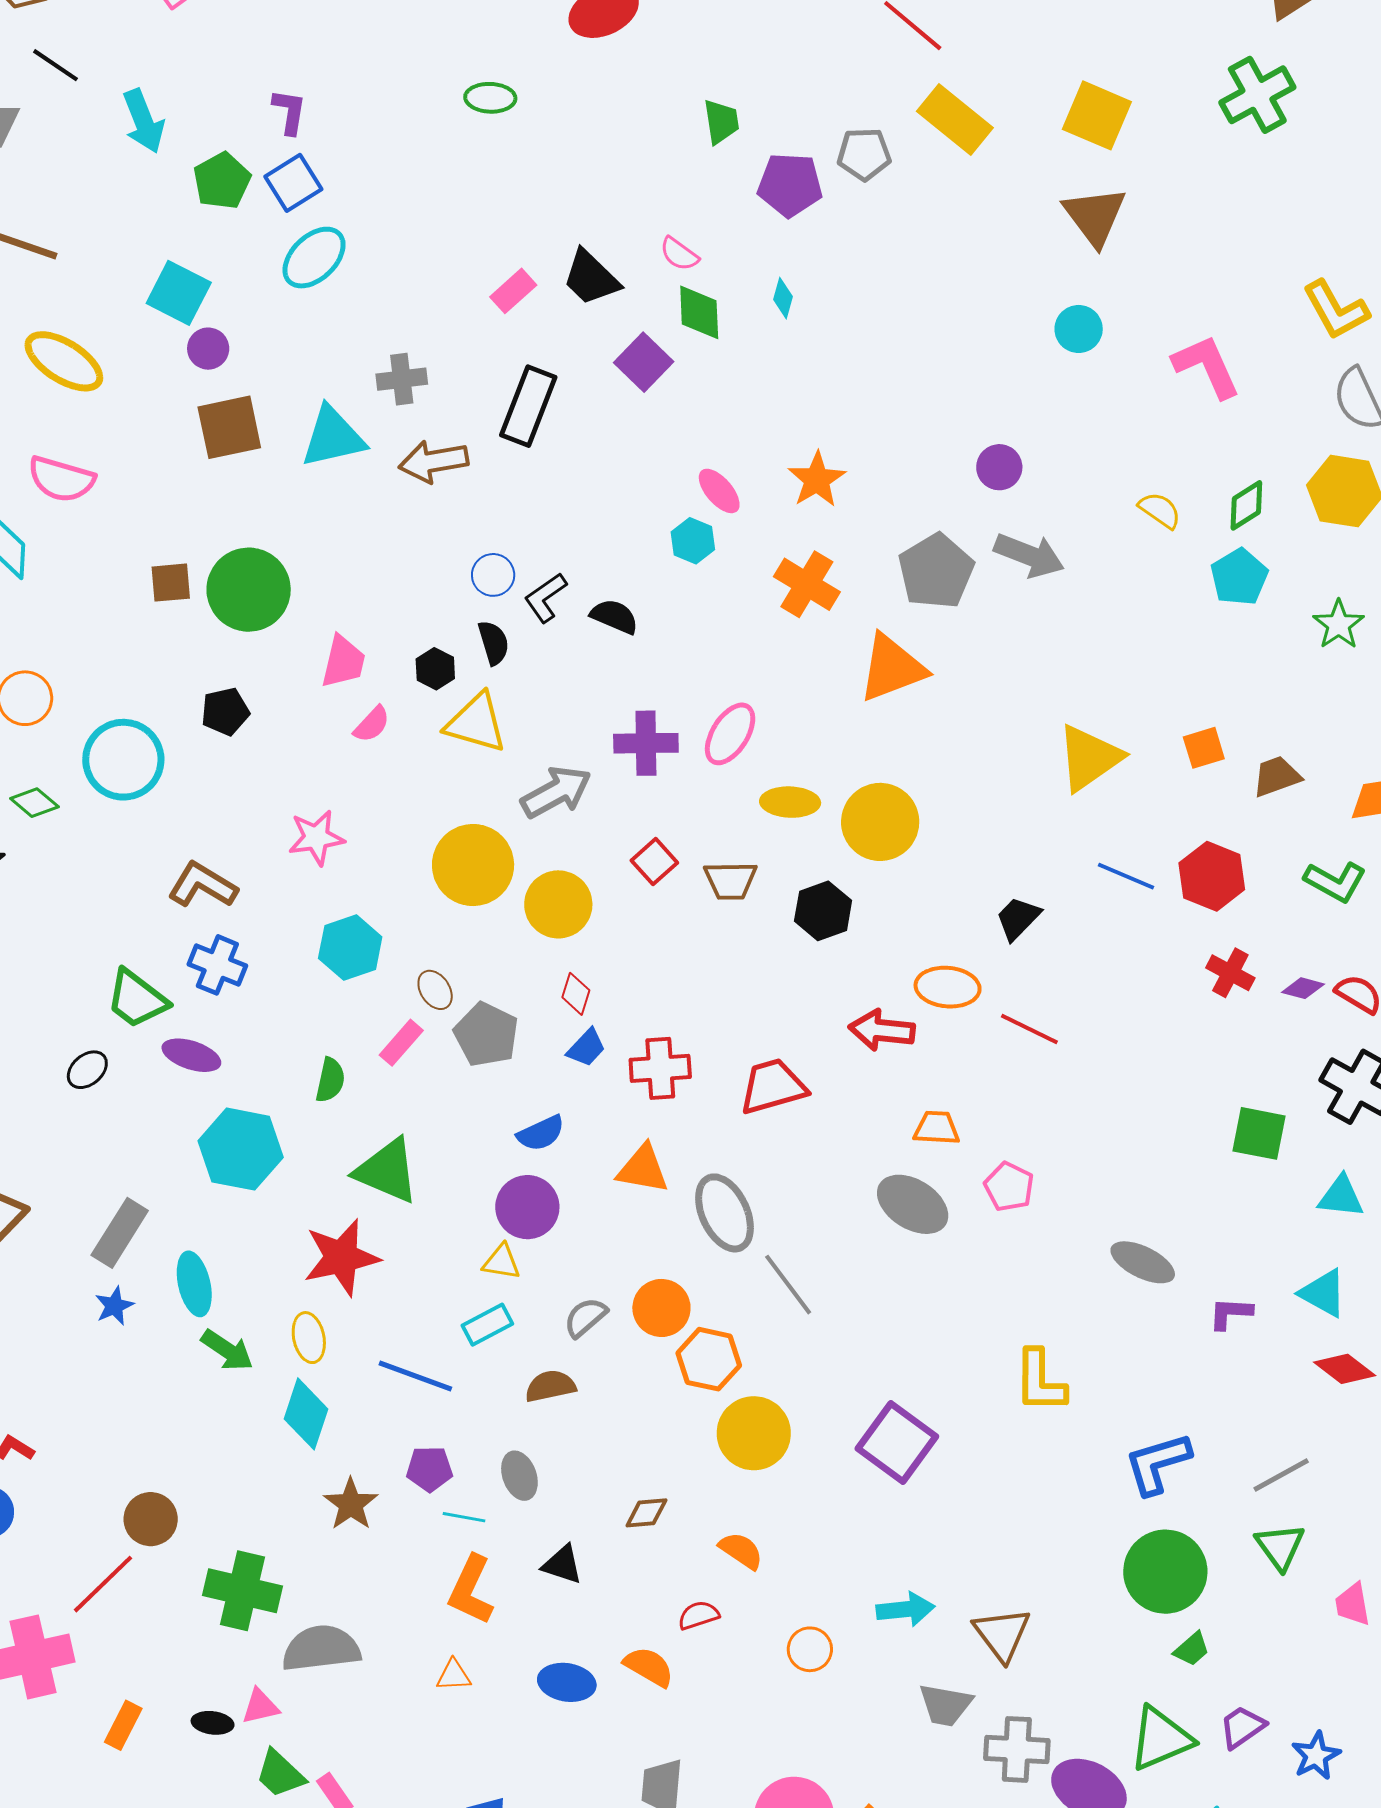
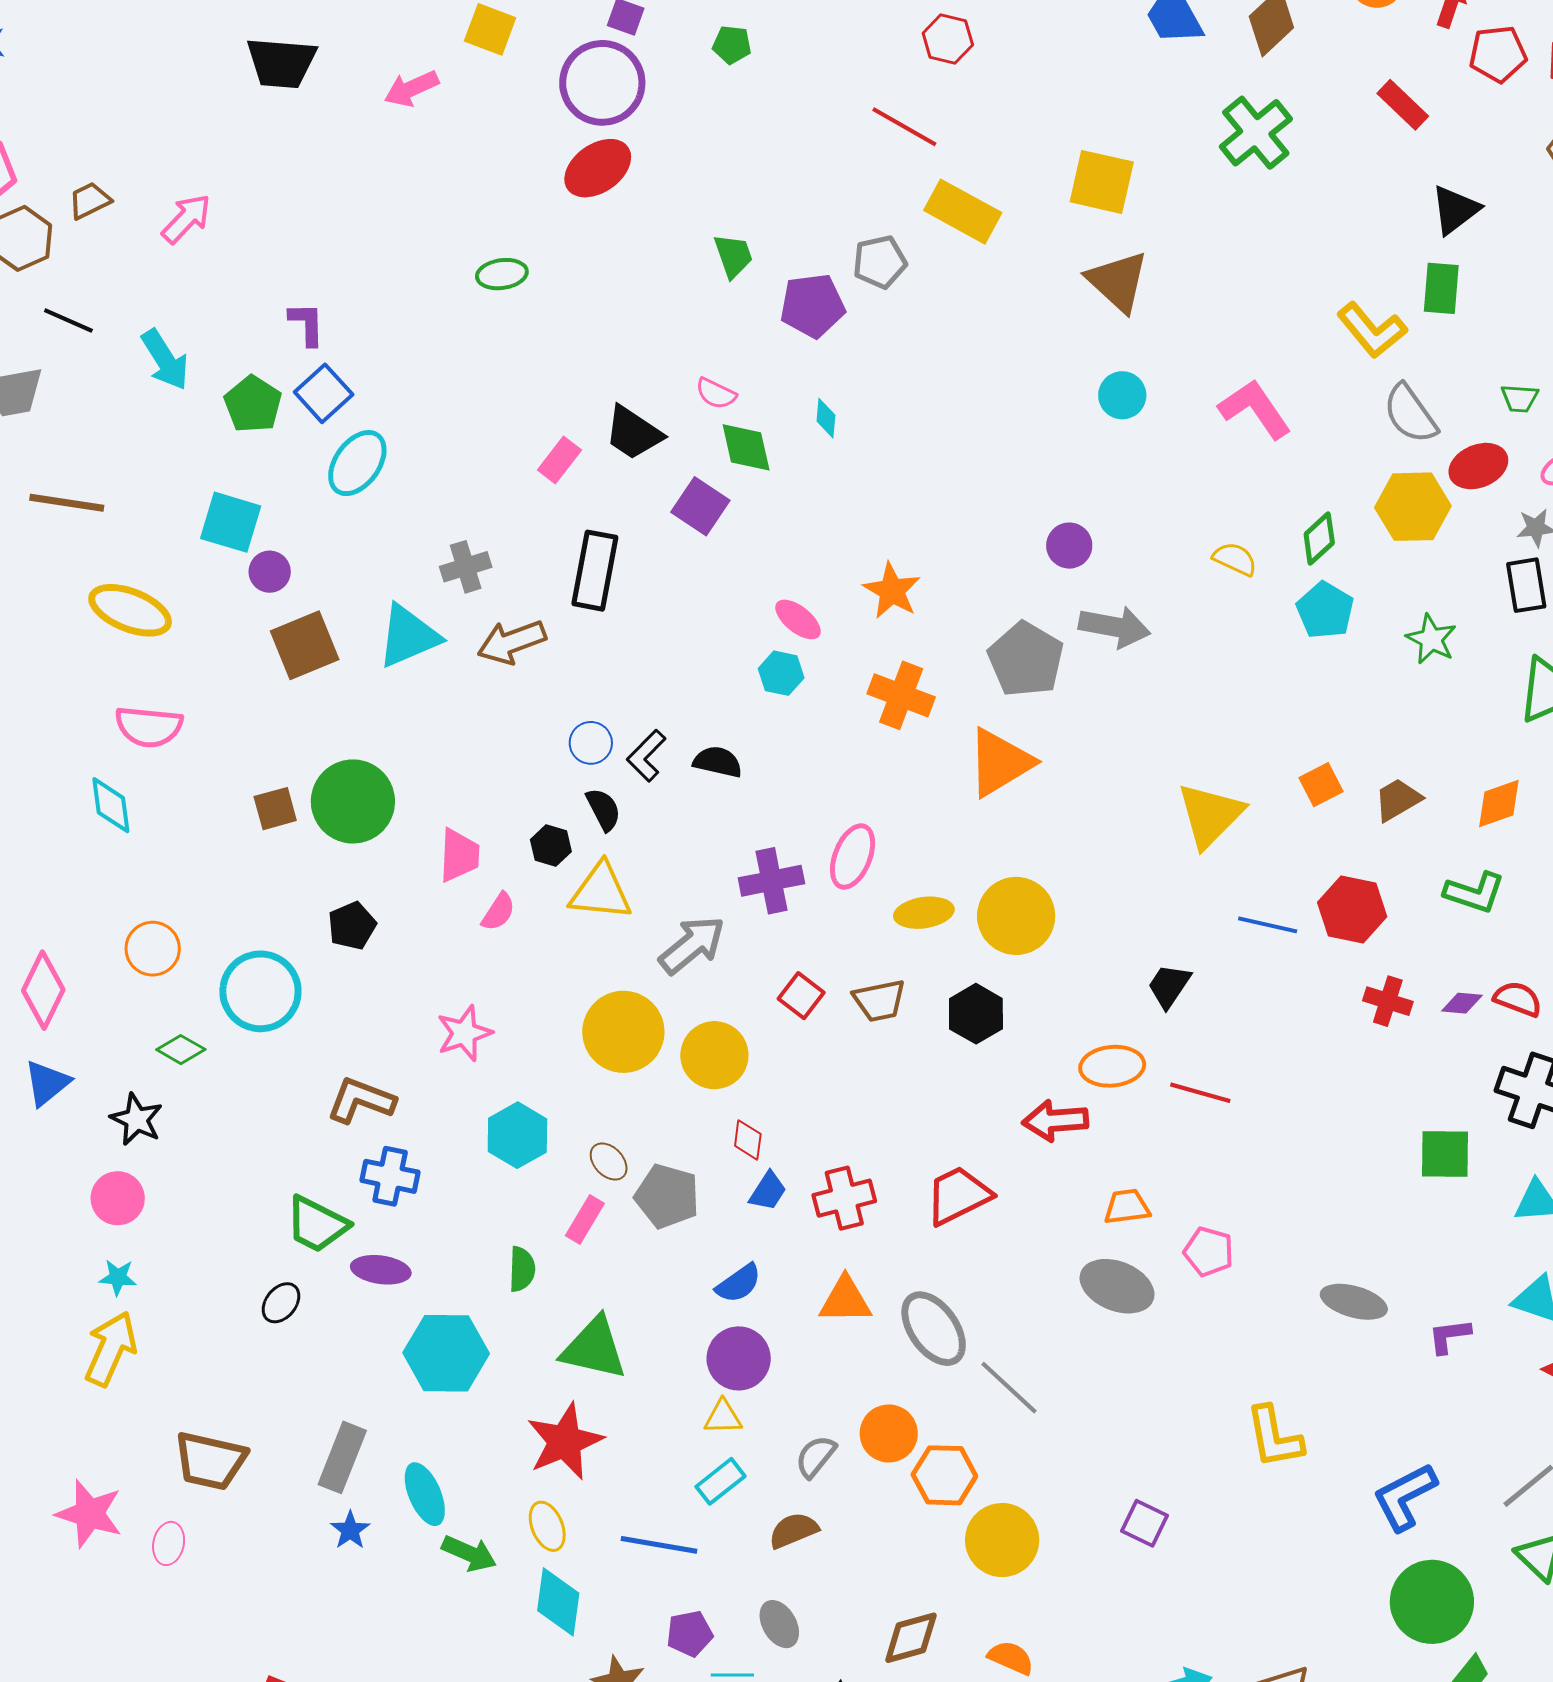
purple square: (897, 1442) -> (1145, 1523), size x0.6
brown diamond: (646, 1513) -> (911, 1638), size x1.4

